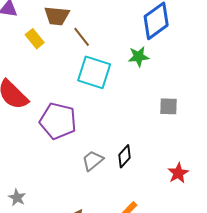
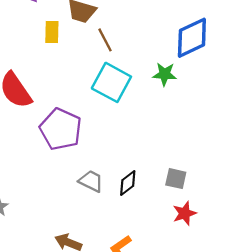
yellow rectangle: (35, 39) -> (52, 32), turned 30
gray square: (168, 106) -> (176, 179), moved
gray trapezoid: (93, 161) -> (91, 181), turned 55

